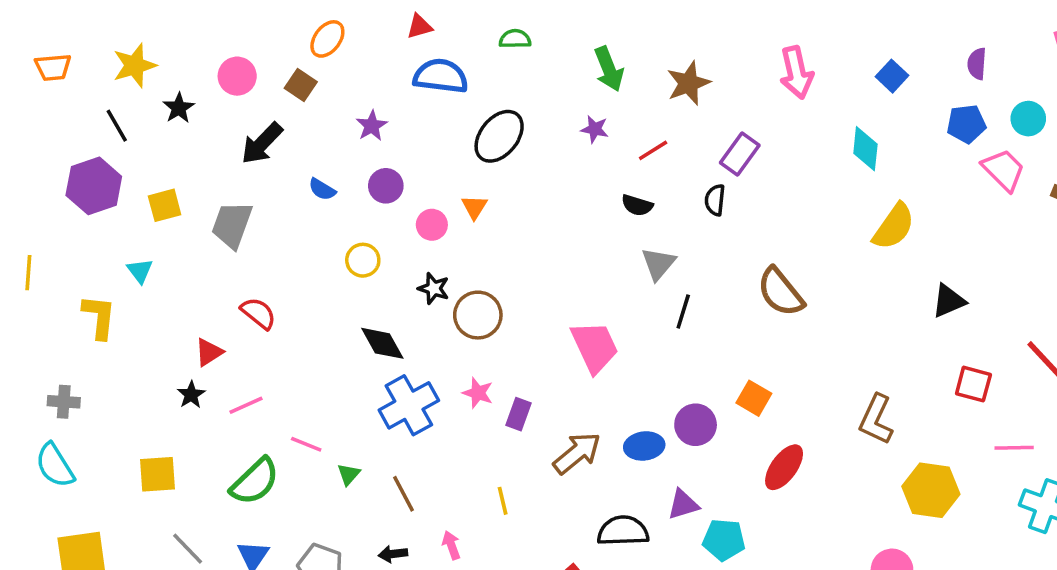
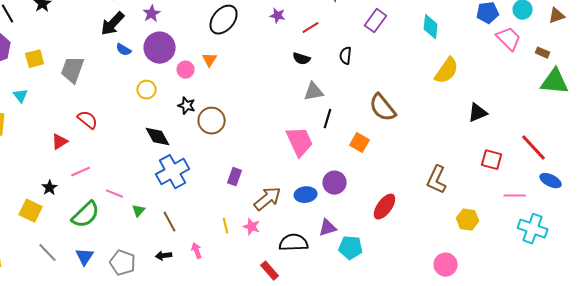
black arrow: (262, 143) -> (113, 24), moved
purple rectangle: (740, 154) -> (376, 21), moved
purple circle: (386, 186) -> (160, 48), size x1.6
gray triangle: (658, 264) -> (314, 92), turned 40
pink trapezoid: (595, 347) -> (300, 142), moved
pink star: (478, 393) -> (252, 227), moved
black star: (191, 395) -> (50, 188), moved
orange square: (754, 398) -> (360, 143), moved
yellow square: (158, 474) -> (31, 211), turned 30
yellow hexagon: (931, 490) -> (468, 220), size x0.7

